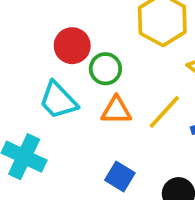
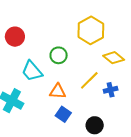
red circle: (72, 46) -> (15, 37), moved
orange triangle: (116, 110) -> (58, 91), moved

